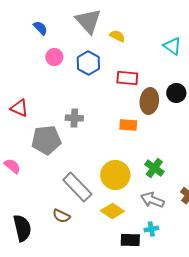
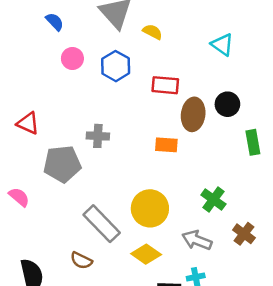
green cross: (154, 168) -> (213, 200), moved

